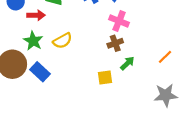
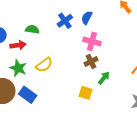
yellow square: (105, 77) -> (86, 93), turned 32

